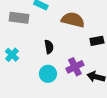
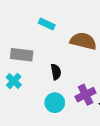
gray rectangle: (19, 18) -> (22, 55), moved

